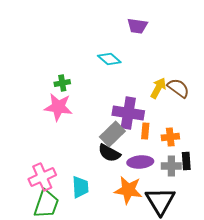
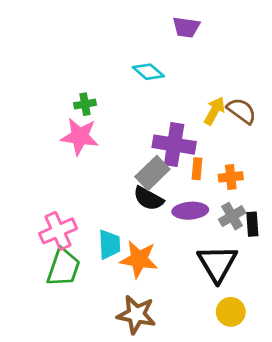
black rectangle: (186, 161) -> (252, 224), moved
gray cross: (171, 166) -> (232, 216), turned -30
orange star: (128, 190) -> (139, 259), moved

